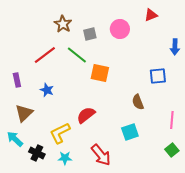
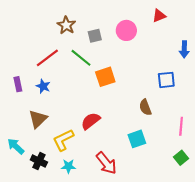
orange square: (100, 73) -> (105, 77), turned -30
blue star: (47, 90) -> (43, 86), moved
brown triangle: (24, 113) -> (38, 119), moved

